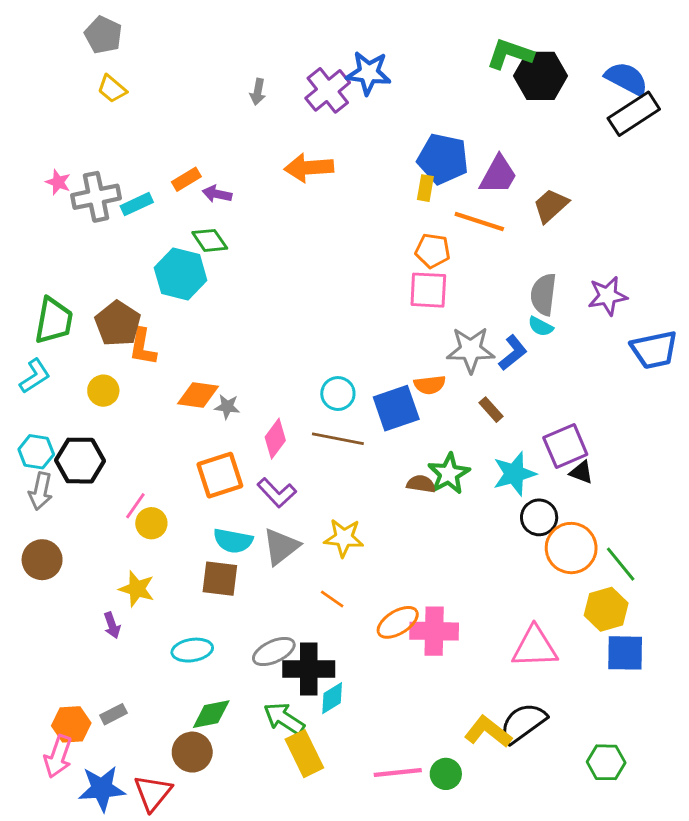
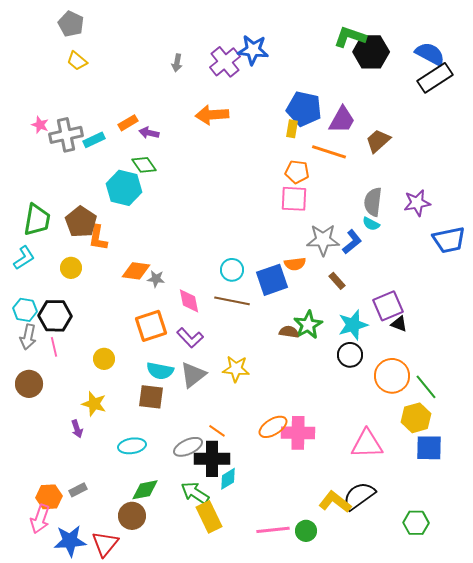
pink diamond: (275, 439) -> (189, 301), turned -48
pink line: (135, 506) -> (54, 347), moved, turned -48
black circle: (539, 517) -> (350, 355), moved
orange line: (332, 599) -> (217, 431), moved

